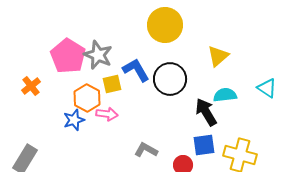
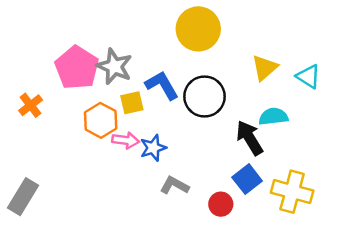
cyan triangle: (267, 88) -> (308, 76), moved
blue star: (74, 120) -> (153, 148), moved
blue square: (204, 145) -> (247, 179), turned -30

